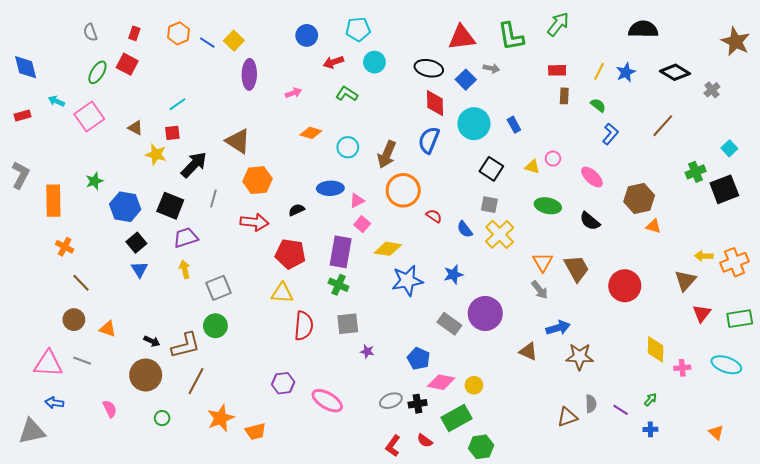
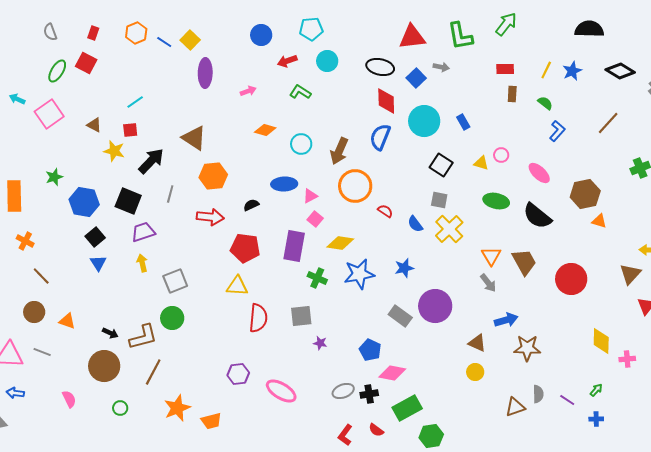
black semicircle: (590, 221) -> (537, 216), size x1.4
green cross: (339, 285) -> (317, 278), moved
yellow circle: (474, 385) -> (475, 372), moved

